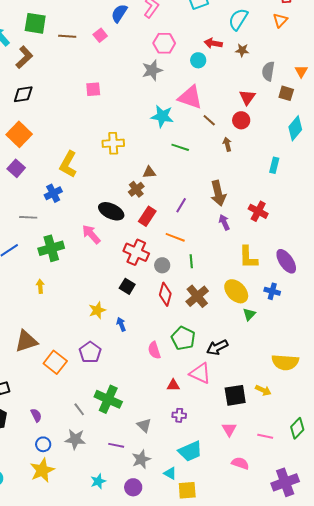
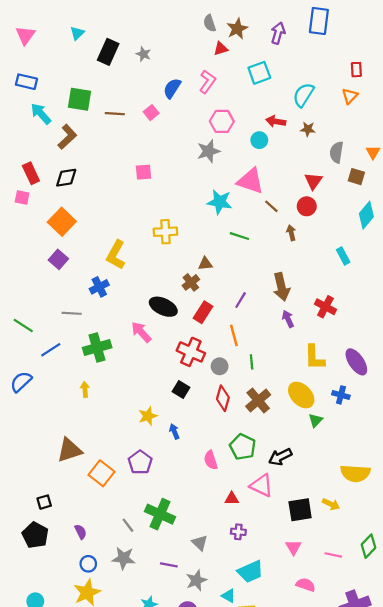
cyan rectangle: (274, 165) -> (343, 256), turned -42
orange line: (175, 237) -> (234, 335), turned 54

